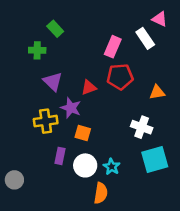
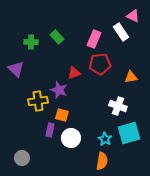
green rectangle: (55, 29) -> (57, 37), moved
purple triangle: (53, 82) -> (16, 69), moved
orange square: (83, 133) -> (62, 115), moved
cyan star: (112, 167) -> (105, 139), moved
gray circle: (14, 180) -> (22, 158), moved
orange semicircle: (101, 193) -> (102, 161), moved

